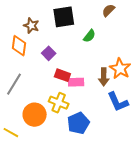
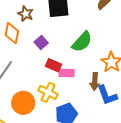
green semicircle: (89, 36) -> (82, 42), moved, size x1.6
brown arrow: (104, 77) -> (95, 81), moved

